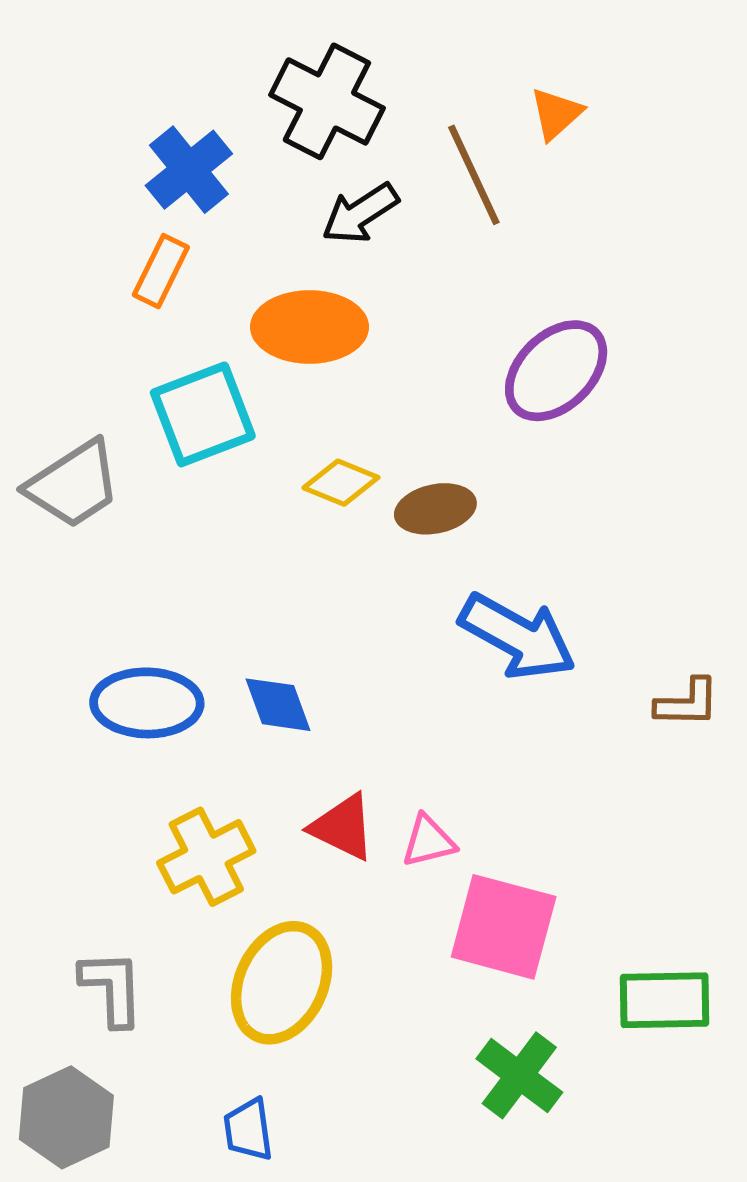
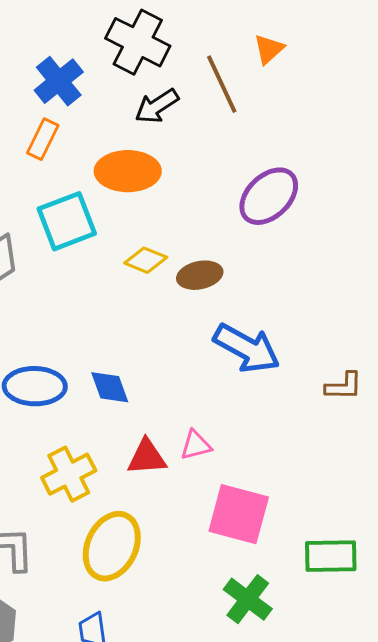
red triangle: (343, 827) -> (147, 457), turned -30
pink triangle: (428, 841) -> (196, 445), moved

